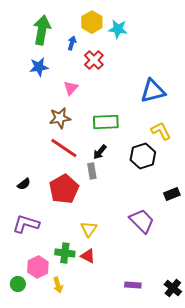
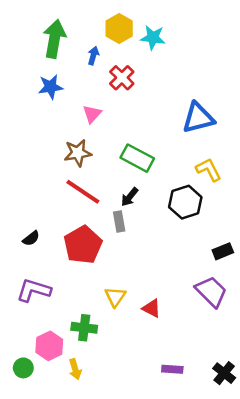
green rectangle: (106, 122) -> (137, 158), turned 30
purple trapezoid: (142, 221) -> (211, 291), moved
red triangle: (88, 256) -> (152, 308), moved

